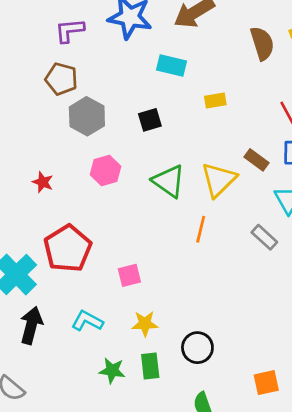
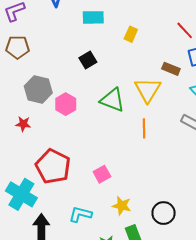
yellow rectangle: (215, 100) -> (131, 34), turned -42
gray hexagon: (87, 116) -> (38, 89), moved
yellow star: (145, 324) -> (122, 206), turned 30

